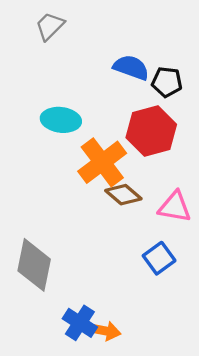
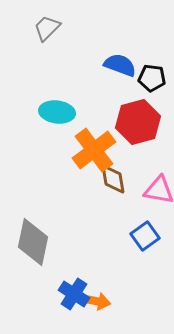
brown diamond: (123, 195) -> (113, 179), turned 40

